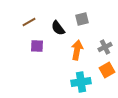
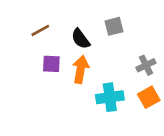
orange arrow: (77, 50) -> (81, 69), moved
cyan cross: (81, 82) -> (110, 97), moved

